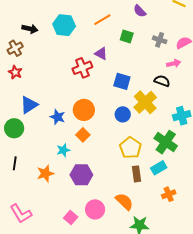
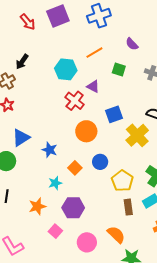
cyan hexagon: (64, 25) -> (66, 69), moved
black arrow: (30, 29) -> (22, 62), turned 112
red cross: (82, 68) -> (75, 101), turned -30
blue square: (122, 81) -> (114, 114), turned -36
orange circle: (84, 110) -> (86, 131), moved
blue circle: (123, 114) -> (100, 162), moved
pink square: (71, 217) -> (55, 231), moved

